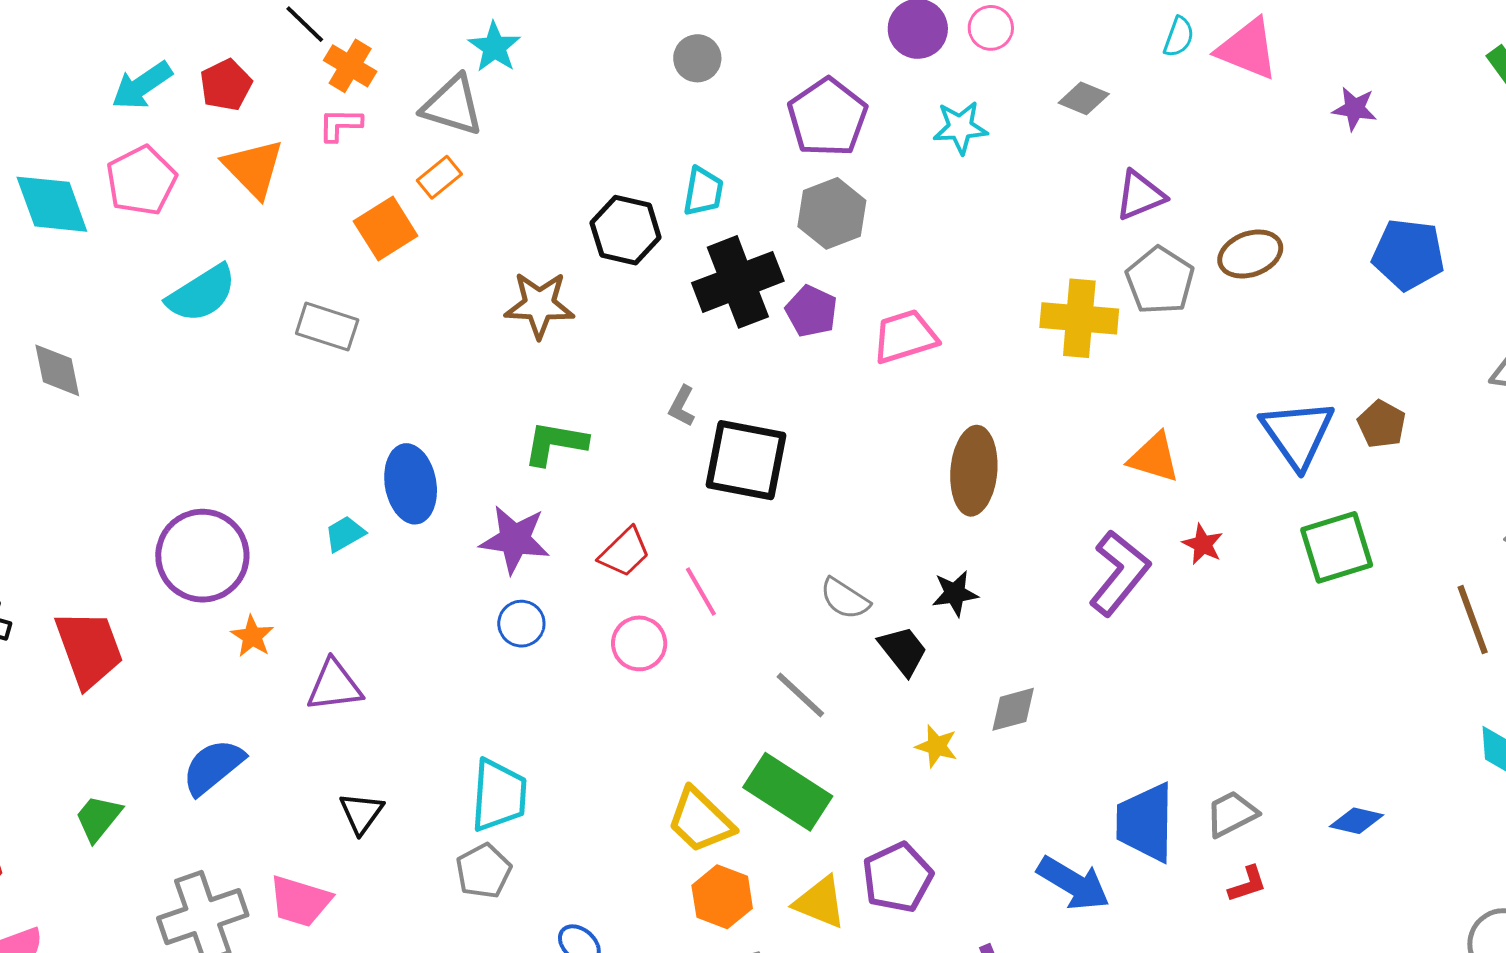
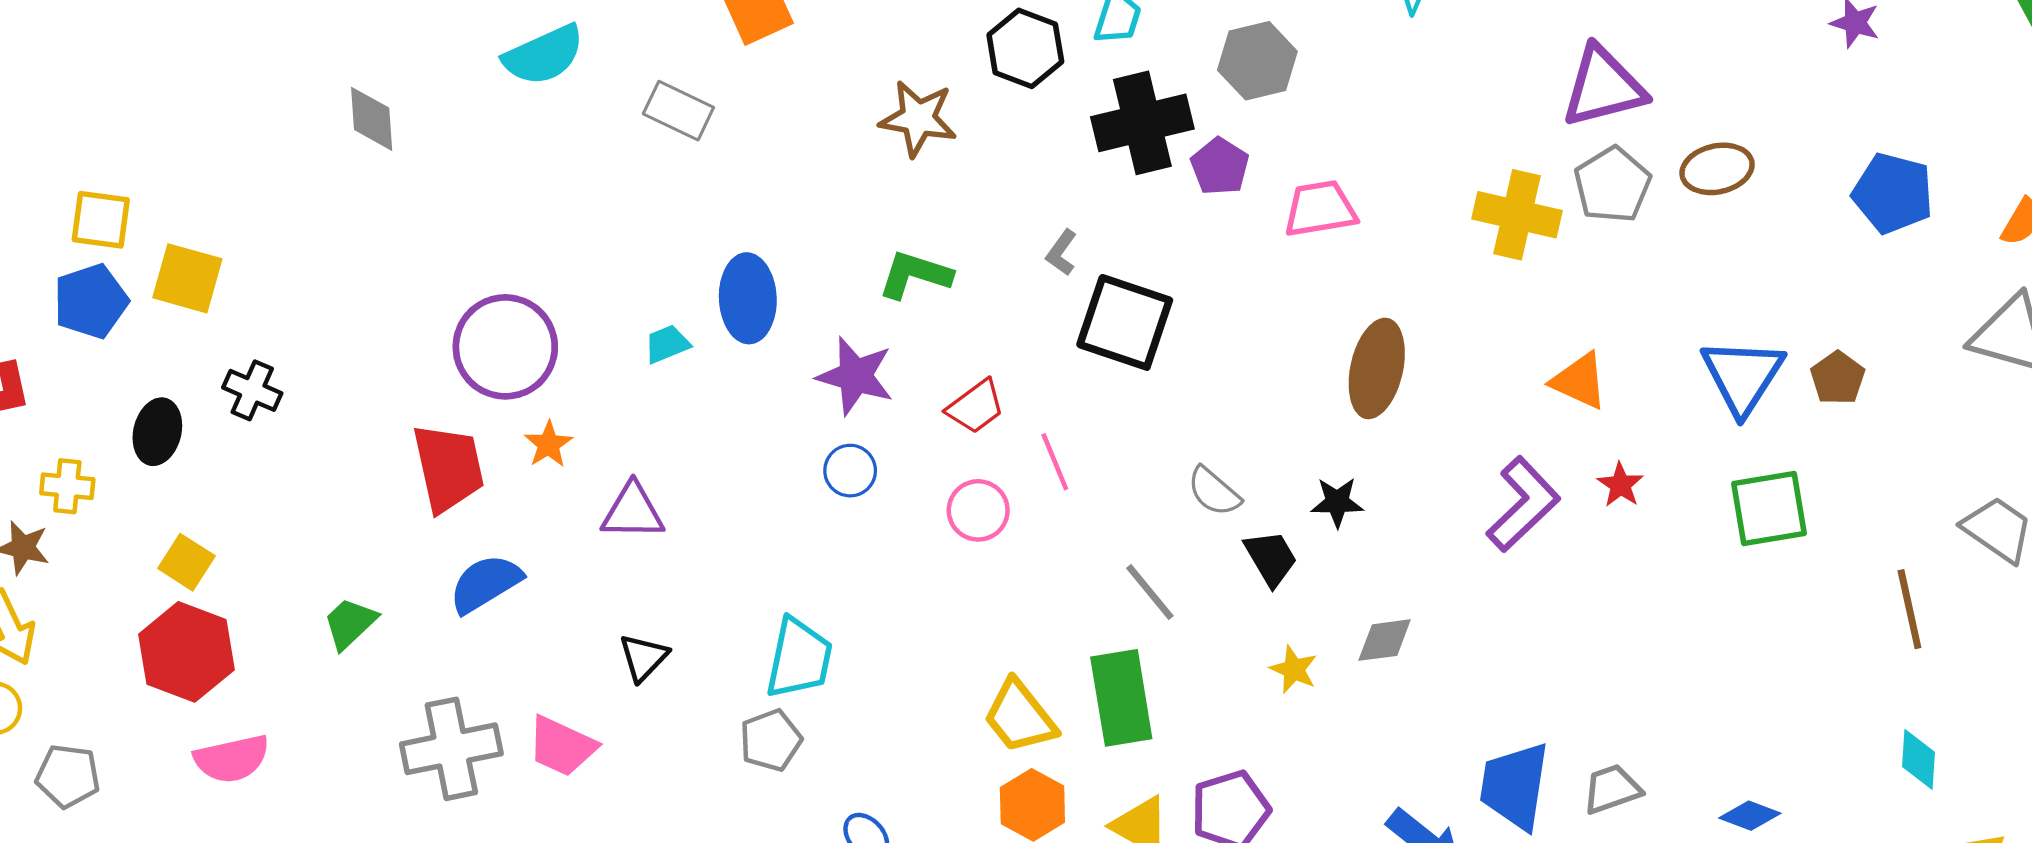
purple triangle: (1140, 195) -> (1603, 87), size x1.5
red trapezoid: (89, 649) -> (448, 468), moved
green rectangle: (788, 792) -> (1121, 698), turned 40

